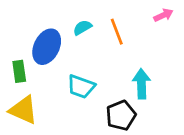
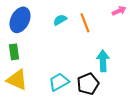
blue ellipse: (47, 47) -> (20, 20), moved
cyan trapezoid: (81, 87) -> (59, 82), moved, turned 130

